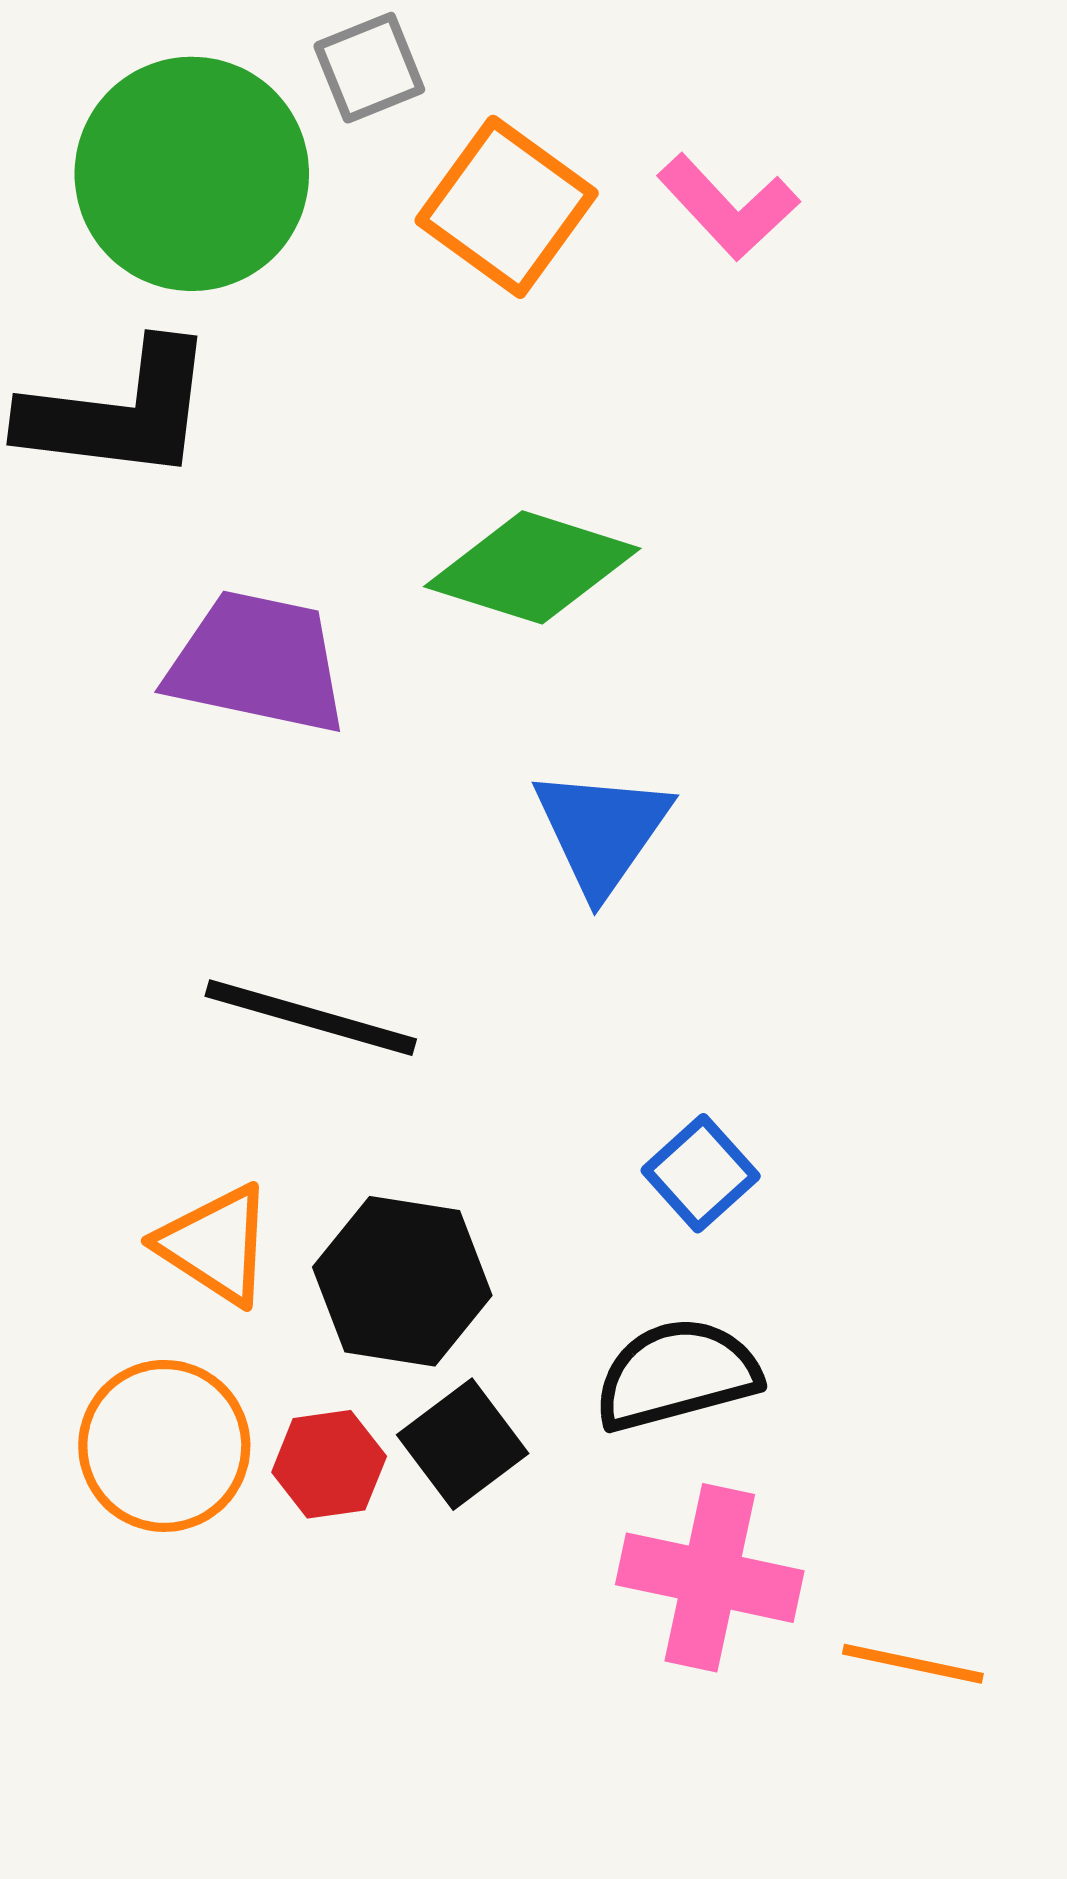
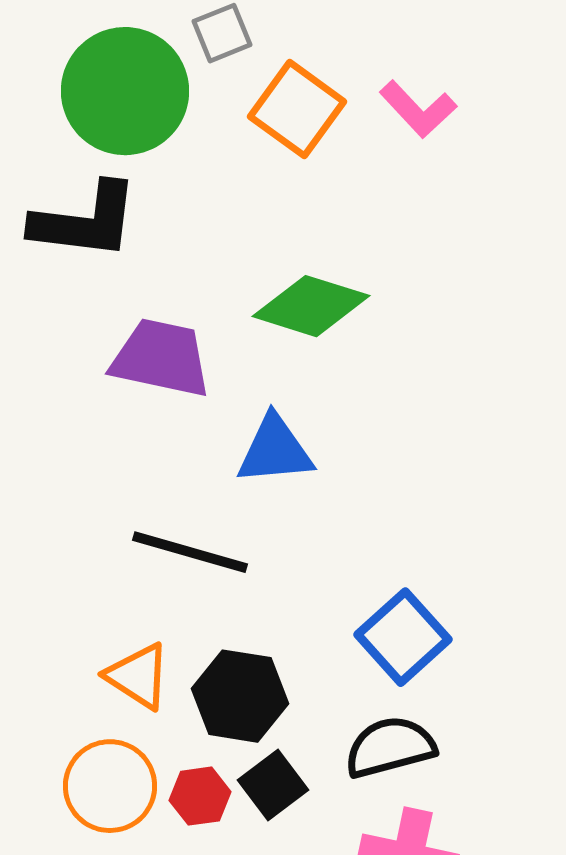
blue triangle: (602, 831) -> (275, 450), moved, turned 50
blue square: (701, 1173) -> (403, 637), size x1.5

